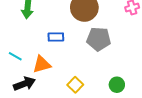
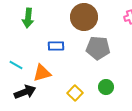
green circle: (117, 85) -> (106, 87), moved

